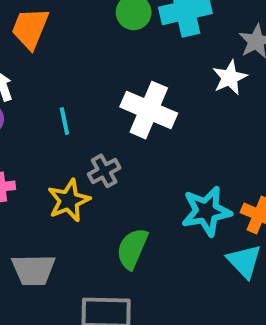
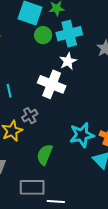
white star: (230, 78) -> (68, 61), moved

